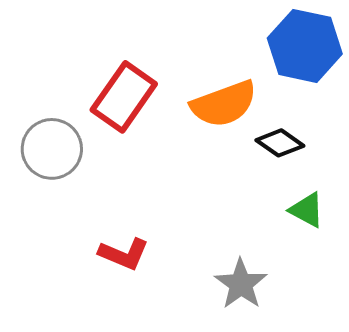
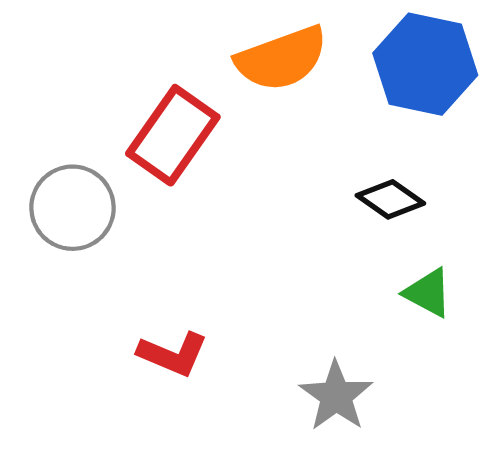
orange semicircle: (224, 104) -> (282, 59), moved

